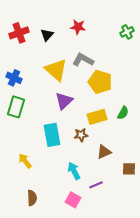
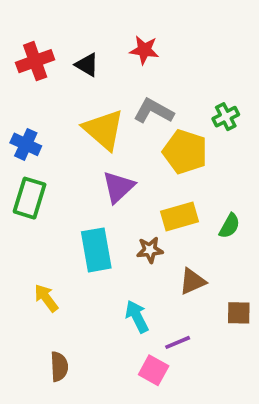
green cross: (127, 32) -> (226, 117), moved
black triangle: (47, 35) -> (87, 65), turned -40
green semicircle: (123, 113) -> (229, 226), moved
pink square: (73, 200) -> (154, 370), moved

